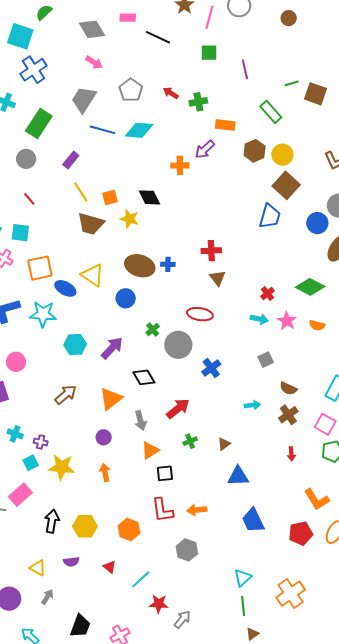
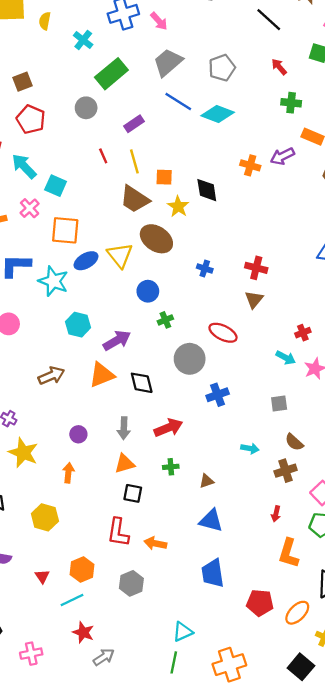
pink arrow: (94, 62) -> (159, 21), moved
red arrow: (171, 93) -> (279, 67), moved
red line: (29, 199) -> (103, 156), moved
brown ellipse: (140, 266) -> (156, 239), moved
blue ellipse: (65, 288) -> (86, 261), turned -75
green cross: (153, 330) -> (165, 320), moved
orange triangle: (111, 399) -> (102, 375), moved
orange L-shape: (317, 499) -> (289, 553), moved, turned 32
yellow hexagon: (85, 526) -> (45, 517), moved
orange hexagon: (129, 529) -> (82, 569), moved

